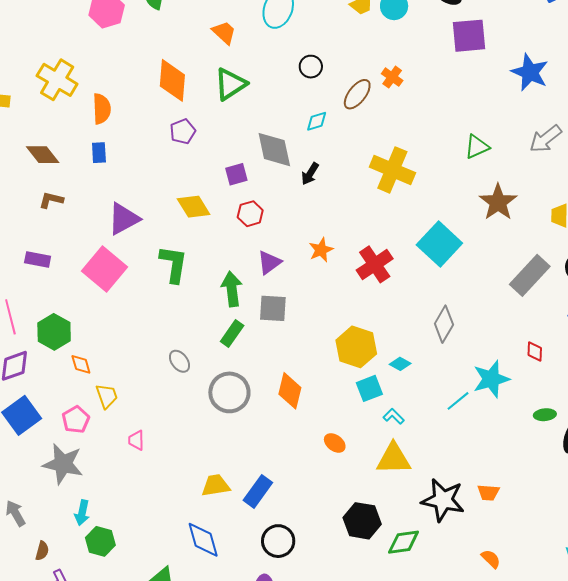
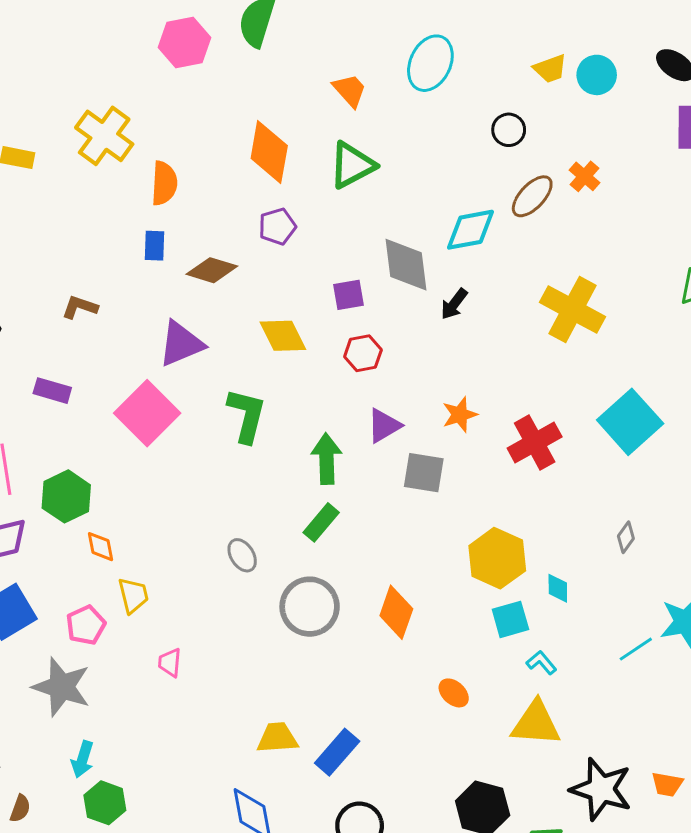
black circle: (311, 67) -> (509, 130), moved
cyan diamond: (317, 121) -> (471, 230), size x1.6
brown diamond: (43, 155) -> (212, 270), moved, turned -40
gray square: (273, 308) -> (424, 473), moved
gray diamond: (444, 324) -> (626, 537), size x0.6
cyan diamond: (400, 364) -> (558, 588), turned 55

